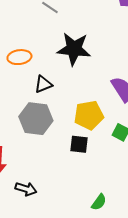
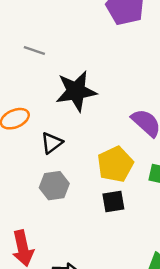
gray hexagon: (36, 119) -> (54, 186), size x0.7

